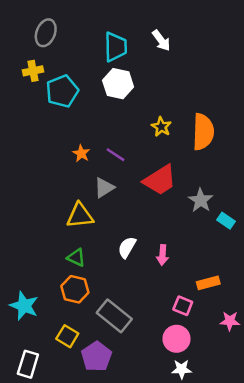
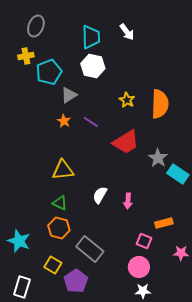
gray triangle: (104, 188) -> (69, 95), moved
cyan rectangle: (226, 221) -> (178, 174), size x1.5

